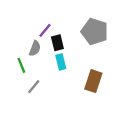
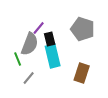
gray semicircle: (35, 48) -> (30, 44), size x1.6
cyan rectangle: (61, 62) -> (53, 56), size x1.6

